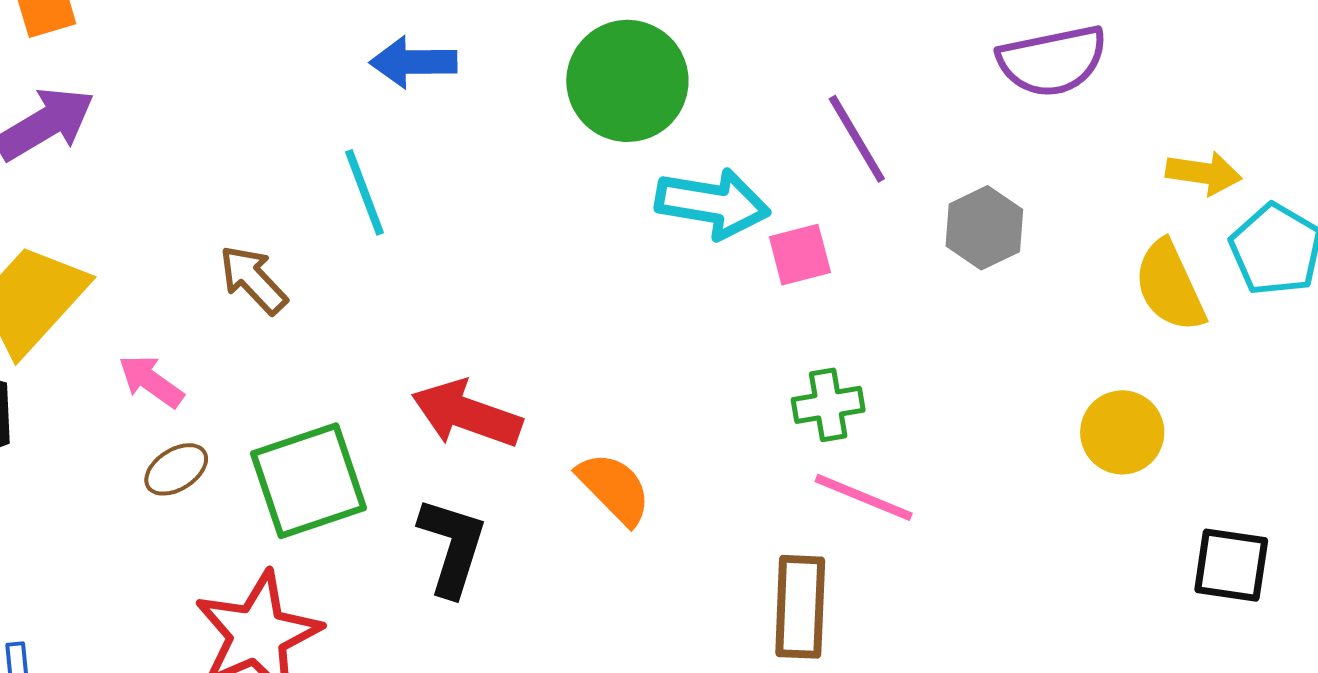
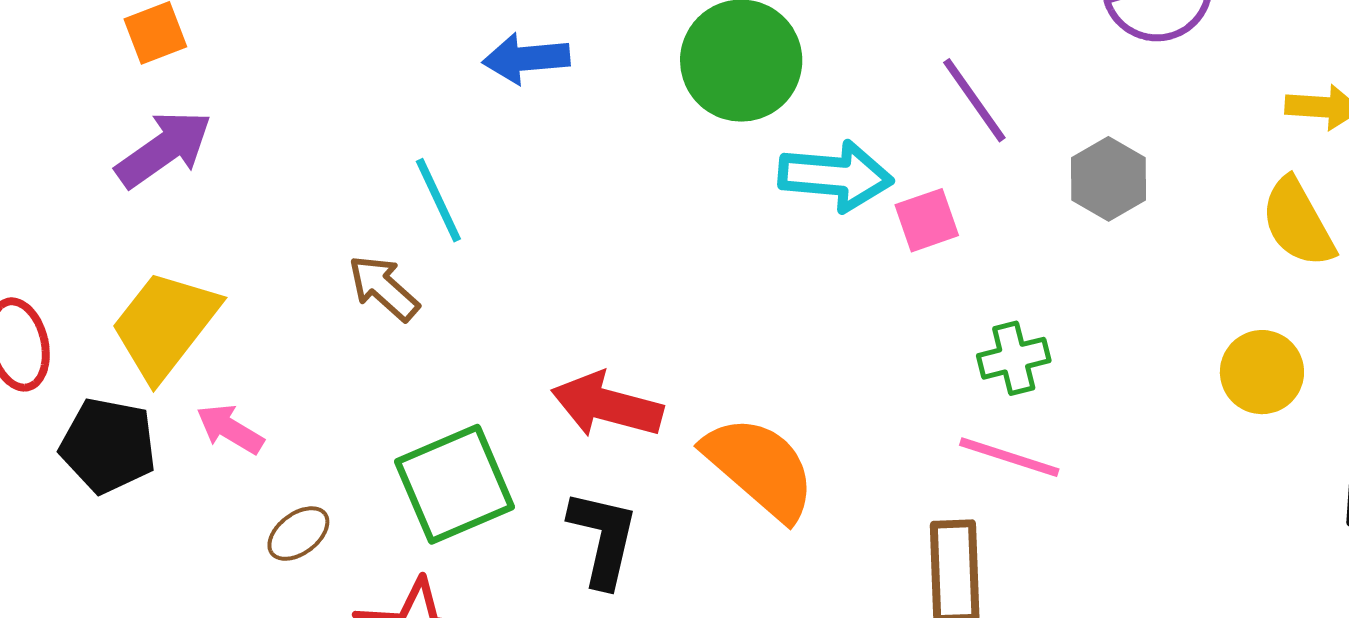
cyan line: (365, 192) -> (438, 200), moved
pink arrow: (151, 381) -> (230, 429), moved
green cross: (828, 405) -> (1014, 358), moved
brown ellipse: (176, 469) -> (298, 534), moved
orange semicircle: (614, 488) -> (760, 468), size x1.5

